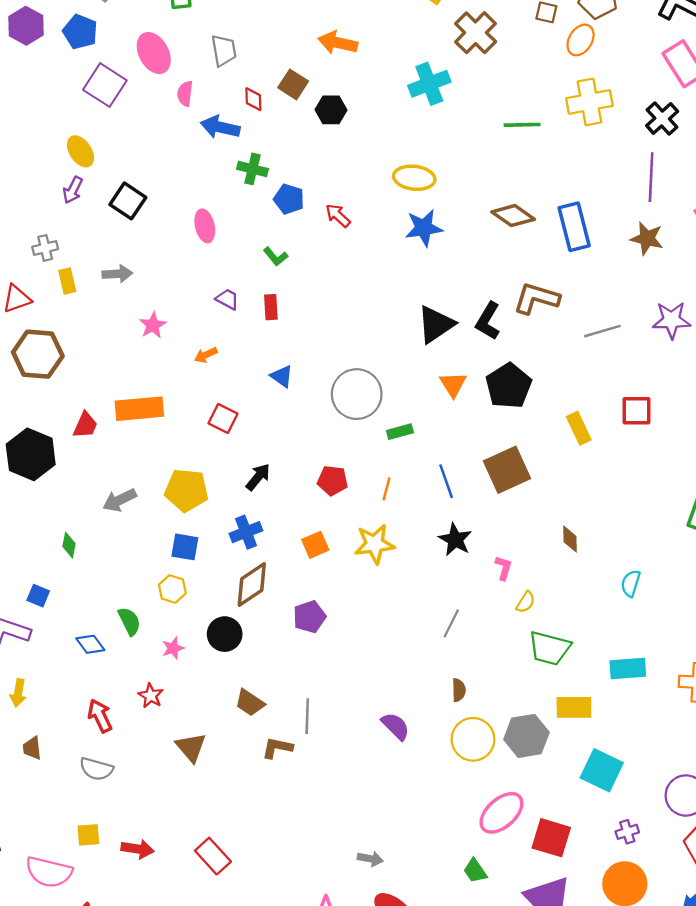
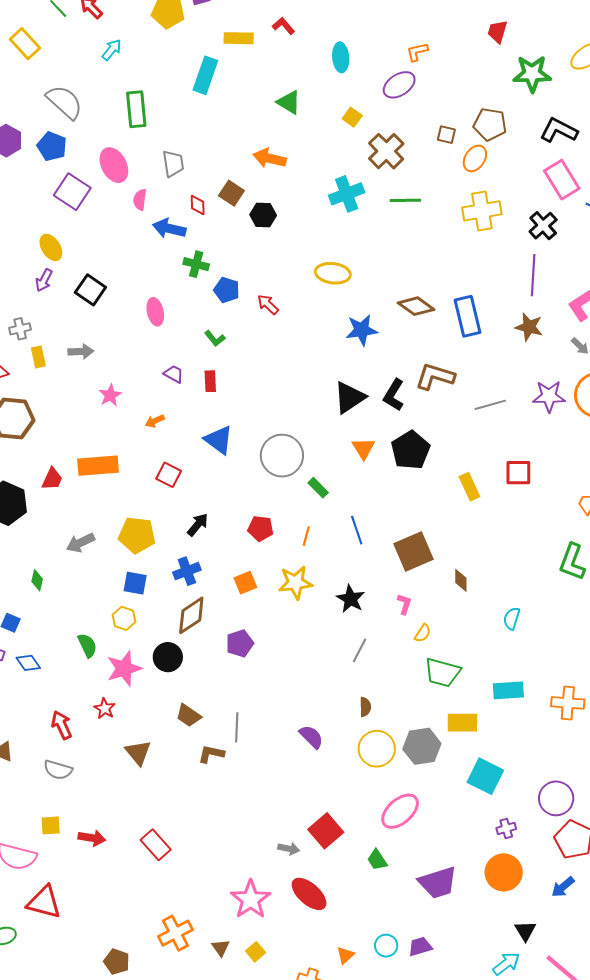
green line: (522, 125) -> (405, 200), moved
blue star: (424, 228) -> (362, 330), moved
blue triangle: (282, 376) -> (219, 440), size x1.5
green rectangle: (400, 432) -> (318, 488), turned 60
brown square: (507, 470) -> (414, 552), moved
black star: (455, 540) -> (351, 599), moved
blue diamond: (90, 644) -> (28, 663), moved
pink star: (173, 648) -> (124, 669), size x1.8
red square: (551, 838) -> (326, 831), moved, turned 32

